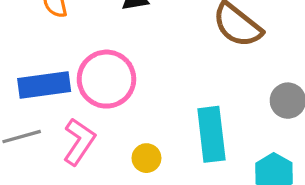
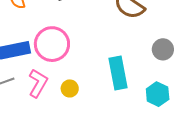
yellow circle: (146, 158) -> (70, 88), moved

